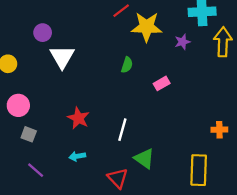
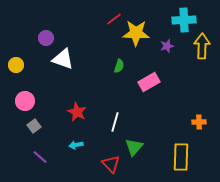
white triangle: (62, 57) -> (63, 59), turned -40
pink rectangle: (162, 83) -> (149, 82), size x1.5
gray square: (29, 134) -> (34, 126), turned 32
green triangle: (144, 159) -> (134, 147), turned 36

